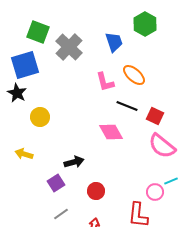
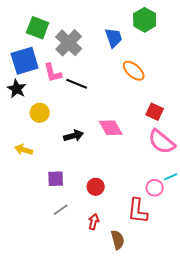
pink L-shape: (105, 82) -> (53, 73), moved
black line: (127, 106) -> (77, 84), moved
black arrow: (74, 162) -> (74, 136), moved
purple square: (56, 183) -> (56, 179), turned 30

